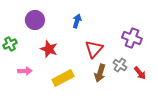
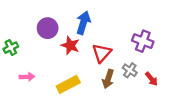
purple circle: (35, 20) -> (48, 28), moved
blue arrow: (77, 21) -> (83, 23), size x1.5
red star: (49, 49) -> (70, 45), moved

